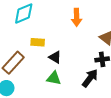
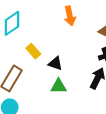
yellow rectangle: (38, 42) -> (33, 51), turned 56

